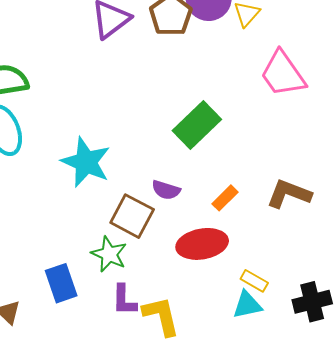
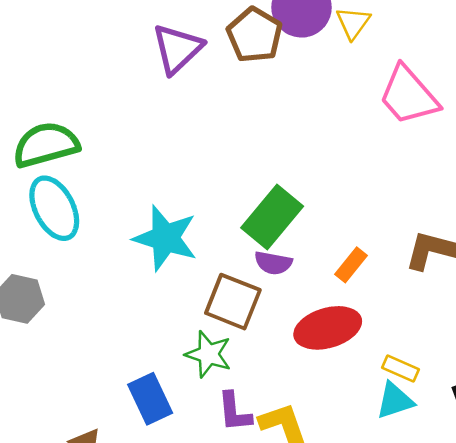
green rectangle: (197, 125) -> (272, 217), moved

